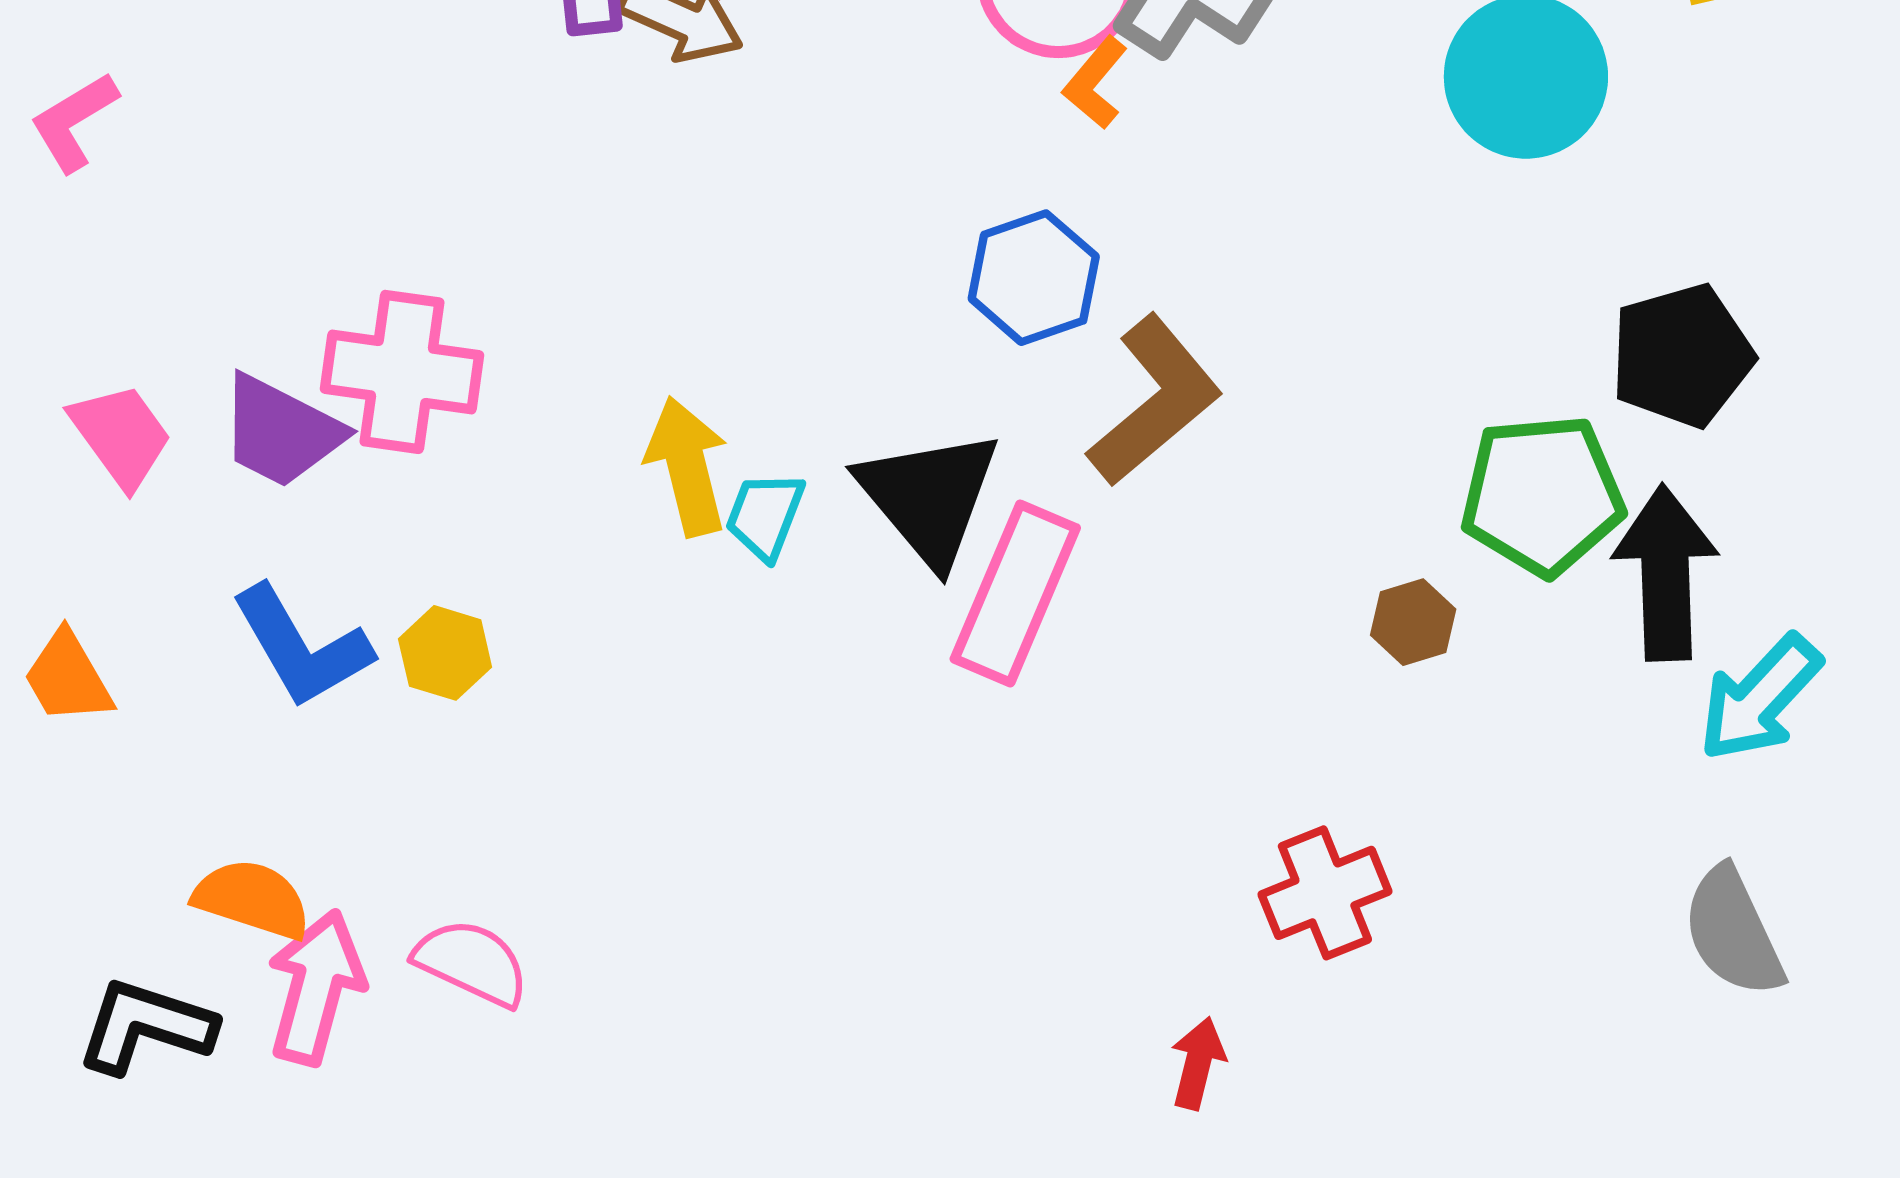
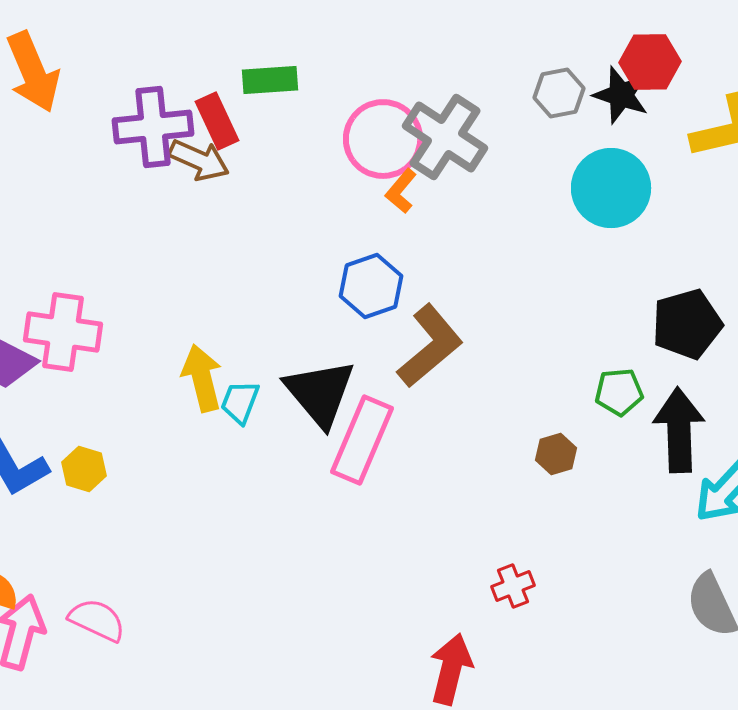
green pentagon: (1542, 495) -> (619, 392), size x0.6
red cross: (1325, 893) -> (513, 586), size x0.7
red arrow: (1198, 1063) -> (451, 669), size x1.6

